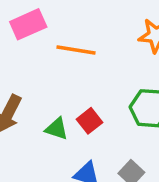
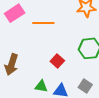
green triangle: (57, 129) -> (41, 86), moved

